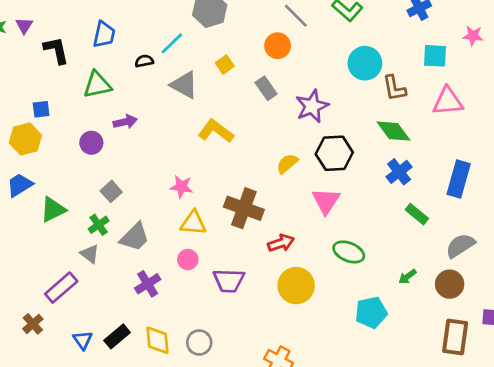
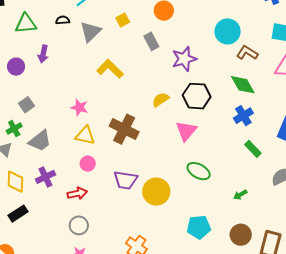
black semicircle: (144, 61) -> (63, 20), moved
gray triangle: (184, 85) -> (91, 32), turned 40
brown L-shape: (394, 88) -> (247, 53), turned 125
purple arrow: (125, 122) -> (43, 54), turned 108
red arrow: (281, 243) -> (77, 193), moved
pink circle: (188, 260) -> (88, 164), moved
purple trapezoid: (229, 281) -> (125, 180), moved
brown circle: (450, 284) -> (241, 235), moved
cyan pentagon: (371, 312) -> (199, 227), moved
yellow diamond: (158, 340) -> (15, 182), moved

